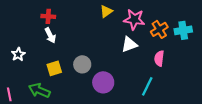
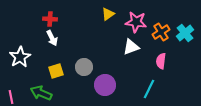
cyan cross: (183, 30) -> (185, 33), turned -30
white star: (18, 54) -> (20, 57), size x1.5

